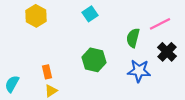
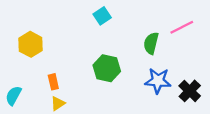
yellow hexagon: (36, 16) -> (31, 44), moved
black cross: (167, 52) -> (190, 91), moved

